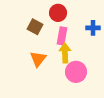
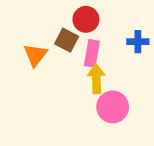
brown square: (35, 27) -> (67, 40), moved
orange triangle: (38, 59) -> (35, 55), moved

